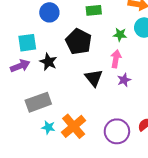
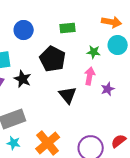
purple star: (124, 80) -> (108, 89), moved
cyan star: (48, 127) -> (14, 143), moved

